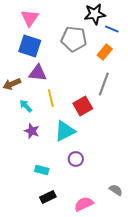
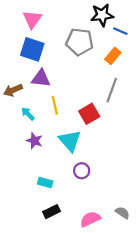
cyan triangle: (65, 131) -> (70, 141), turned -45
gray semicircle: (116, 190) -> (122, 213), moved

